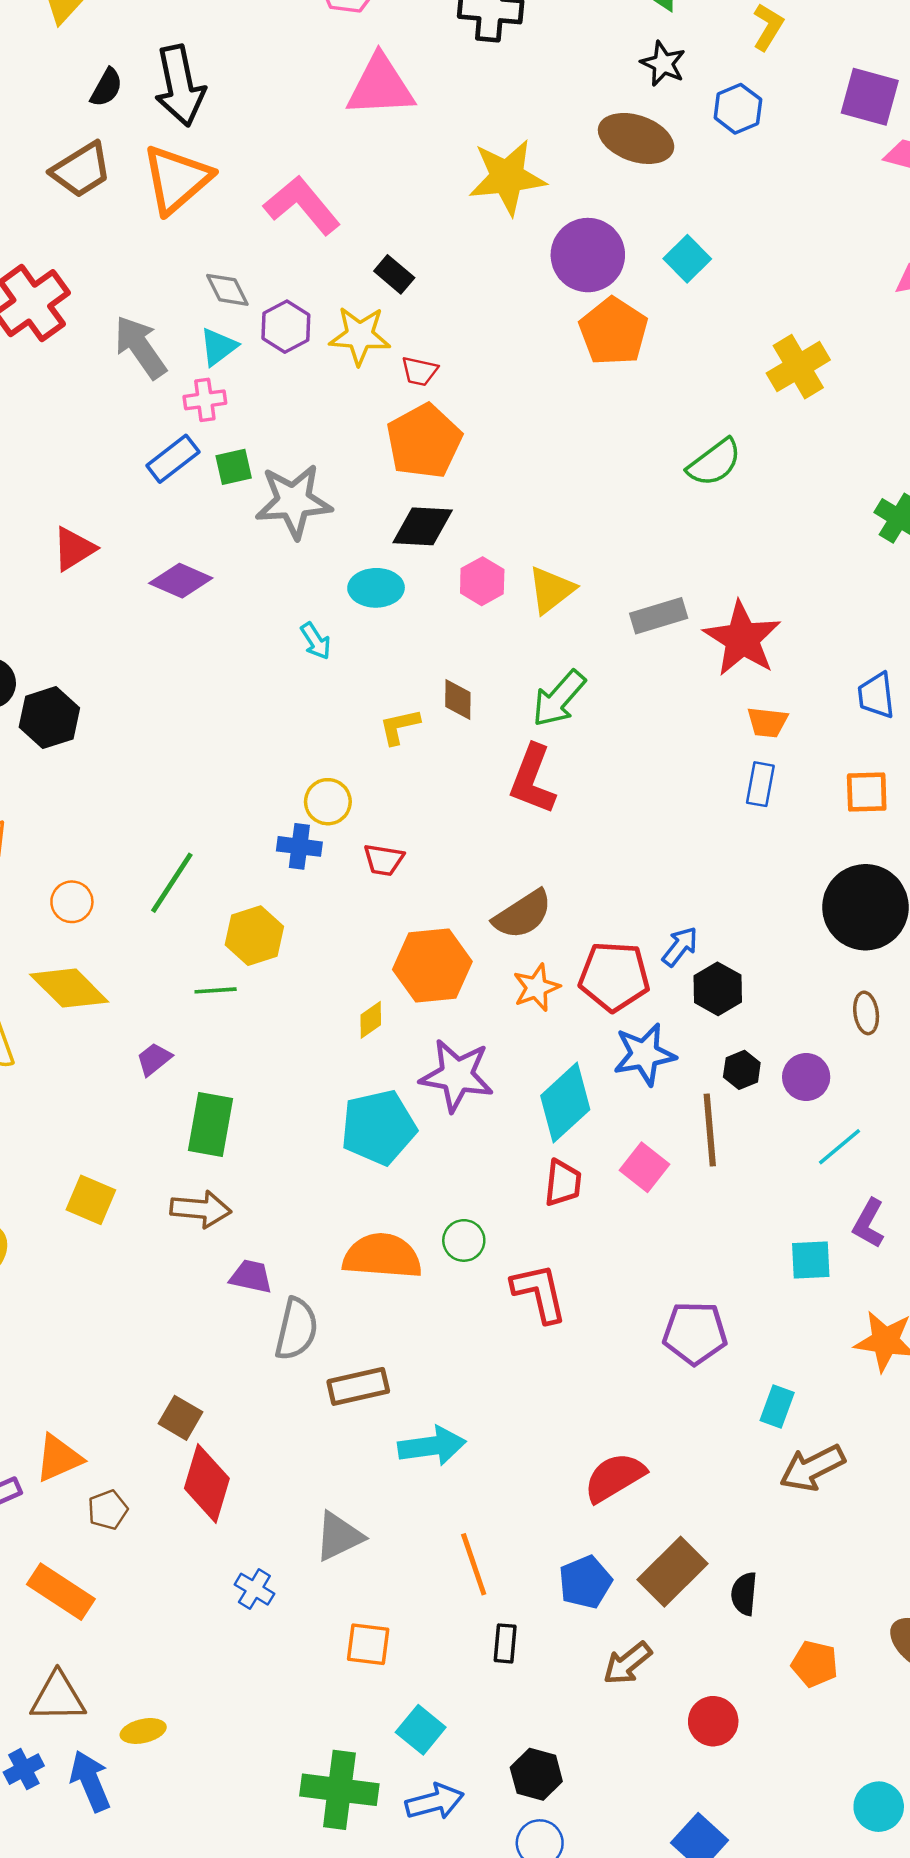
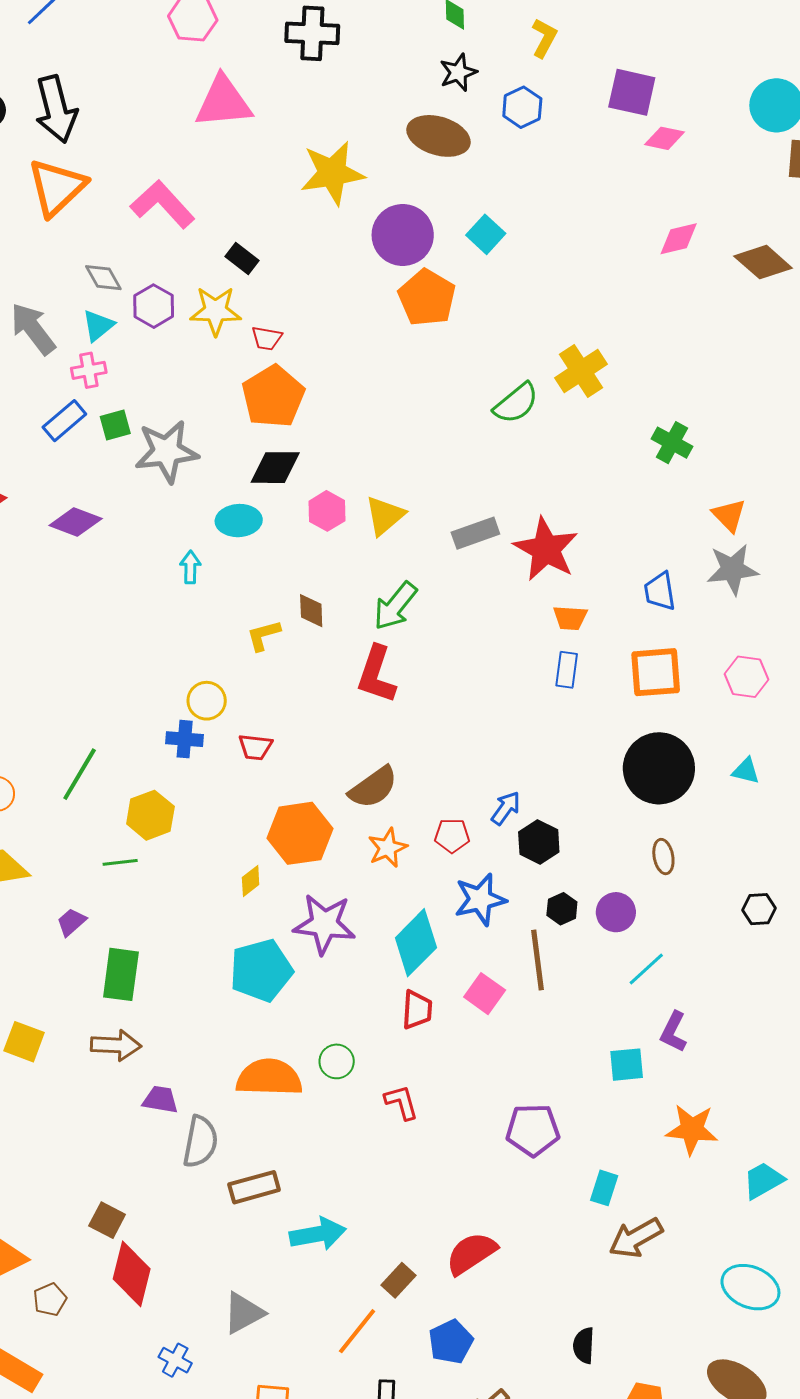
black star: (663, 64) -> (458, 72), turned 30
yellow cross: (798, 367) -> (581, 371), moved
cyan arrow: (316, 641) -> (190, 567), turned -144
orange square: (867, 792) -> (656, 672), size x1.4
red pentagon: (614, 976) -> (452, 836), size x0.6
red L-shape: (539, 1293) -> (401, 1102), size x0.7
orange line: (474, 1564) -> (357, 1331), turned 60
brown rectangle: (673, 1572) -> (399, 1280), moved, size x0.6

